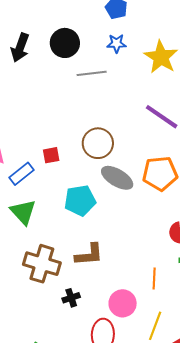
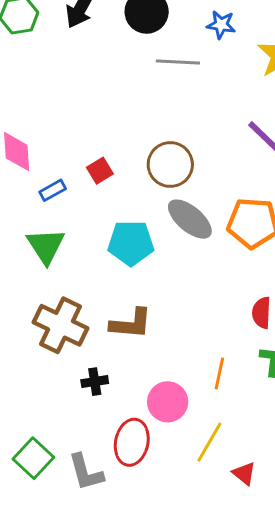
red square: (51, 155) -> (100, 171), turned -30
blue rectangle: (21, 174) -> (53, 190), size x0.7

